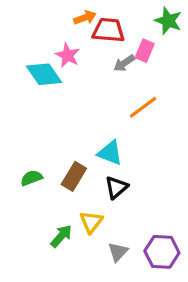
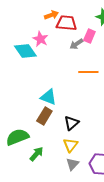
orange line: (143, 107) -> (88, 72), turned 36
cyan triangle: (110, 153) -> (48, 97), moved
green semicircle: (31, 178) -> (17, 137), moved, size x1.6
yellow triangle: (91, 222) -> (70, 145), moved

